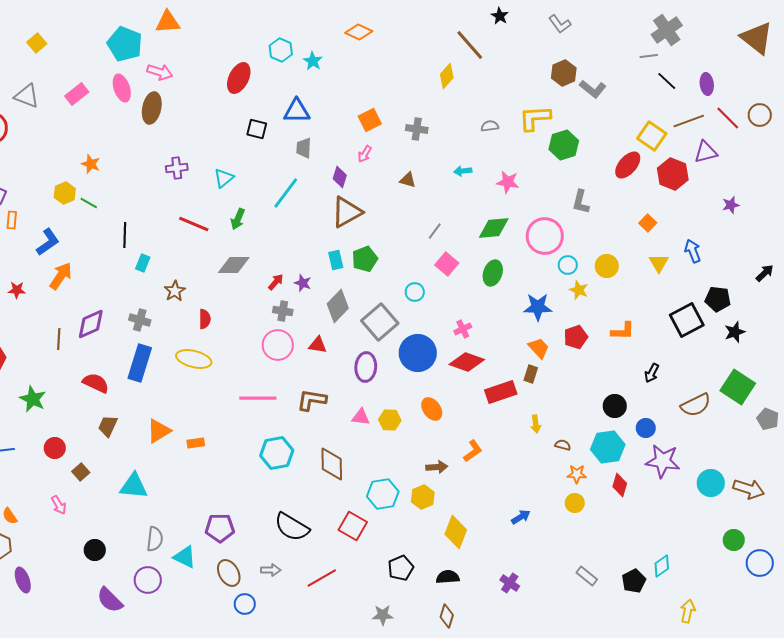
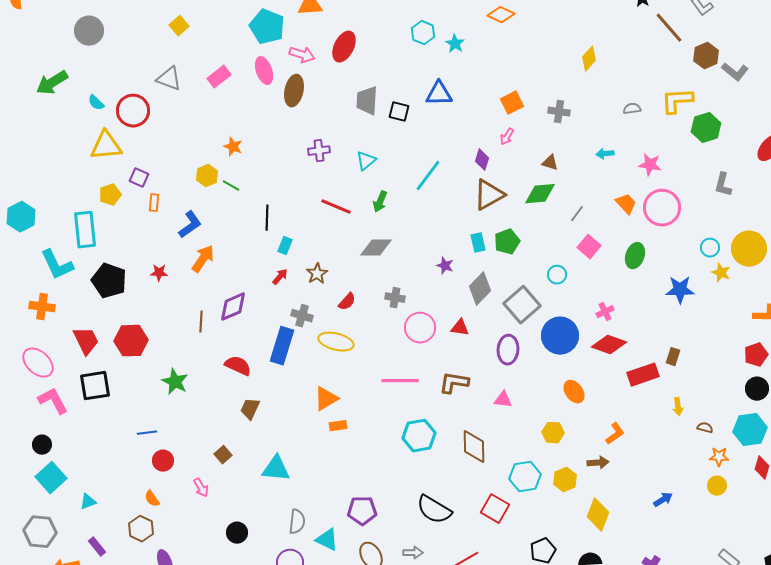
brown line: (470, 45) -> (669, 28), moved
red ellipse: (239, 78) -> (344, 47), moved
gray trapezoid: (304, 148) -> (367, 101), moved, size x1.4
green diamond: (494, 228) -> (540, 194), moved
pink circle: (545, 236) -> (662, 208), moved
yellow circle: (607, 266) -> (749, 249), size x1.5
red arrow: (276, 282) -> (280, 277), moved
gray cross: (283, 311) -> (395, 298), moved
red semicircle: (205, 319) -> (347, 302), turned 42
gray cross: (140, 320) -> (302, 316), moved
red pentagon: (576, 337) -> (756, 355), moved
orange trapezoid: (539, 348) -> (626, 204), moved
yellow hexagon: (390, 420) -> (553, 433), moved
orange triangle: (159, 431) -> (326, 399), moved
red circle: (55, 448) -> (163, 461), moved
brown arrow: (437, 467) -> (598, 463), moved

